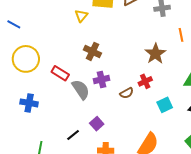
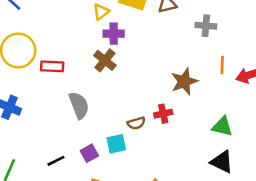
red rectangle: (60, 73) -> (52, 66), moved, turned -42
purple cross: (102, 79) -> (114, 34), moved
cyan square: (165, 105) -> (116, 144), moved

